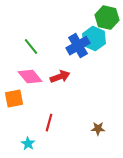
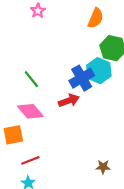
red arrow: (60, 77) -> (69, 101), moved
red line: (49, 123) -> (30, 160), moved, turned 54

